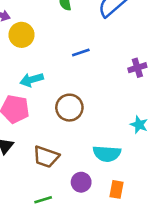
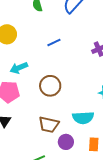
brown trapezoid: (46, 157) -> (49, 125), moved

